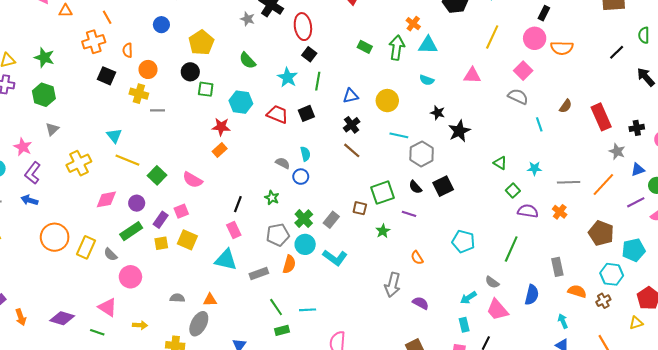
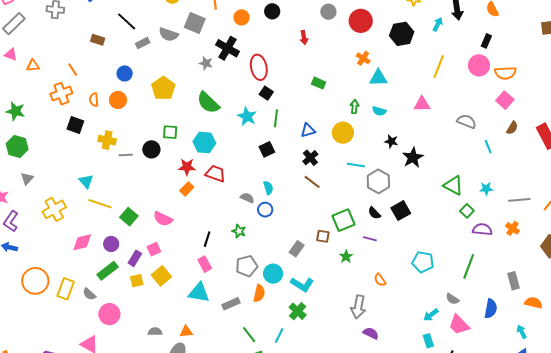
green arrow: (397, 48) -> (354, 107), moved, size x0.6
green semicircle: (247, 61) -> (208, 103), size x1.4
orange circle: (148, 69) -> (118, 100), moved
pink square: (523, 71) -> (505, 100), moved
black circle: (190, 72) -> (151, 149), moved
red trapezoid: (277, 114) -> (215, 174), moved
green triangle: (500, 163) -> (453, 185), size x1.5
green cross: (304, 219) -> (298, 311), moved
yellow square: (187, 240) -> (161, 276), turned 30
purple semicircle: (421, 303) -> (371, 333), moved
cyan line: (308, 310) -> (279, 335), turned -56

